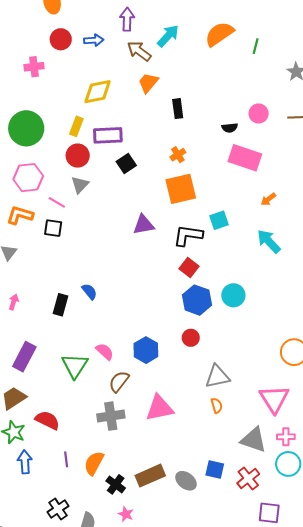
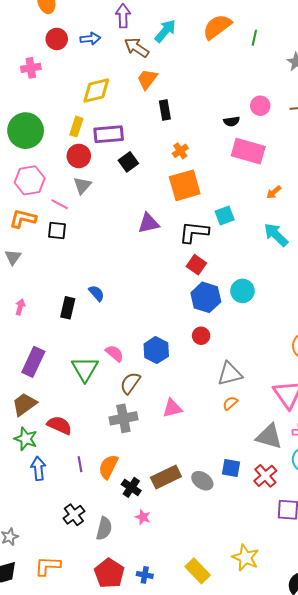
black rectangle: (178, 109) -> (165, 110), moved
orange semicircle: (217, 405) -> (230, 403), turned -112
pink triangle: (159, 408) -> (172, 408), size x0.7

